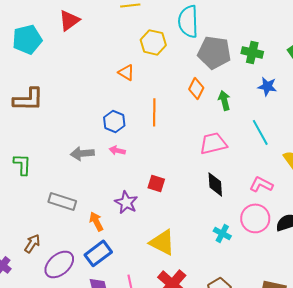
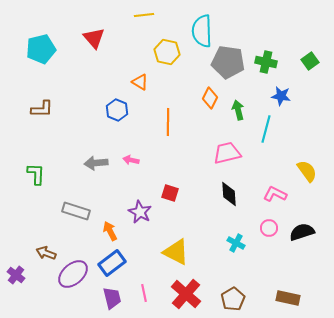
red triangle: (69, 20) -> (94, 38), moved, turned -35
brown L-shape: (28, 99) -> (42, 109), size x0.7
blue hexagon: (114, 121) -> (117, 110), moved
cyan line: (260, 132) -> (266, 129), moved, turned 44
pink circle: (255, 218) -> (269, 228), size x0.6
brown arrow: (32, 243) -> (46, 253), turned -102

